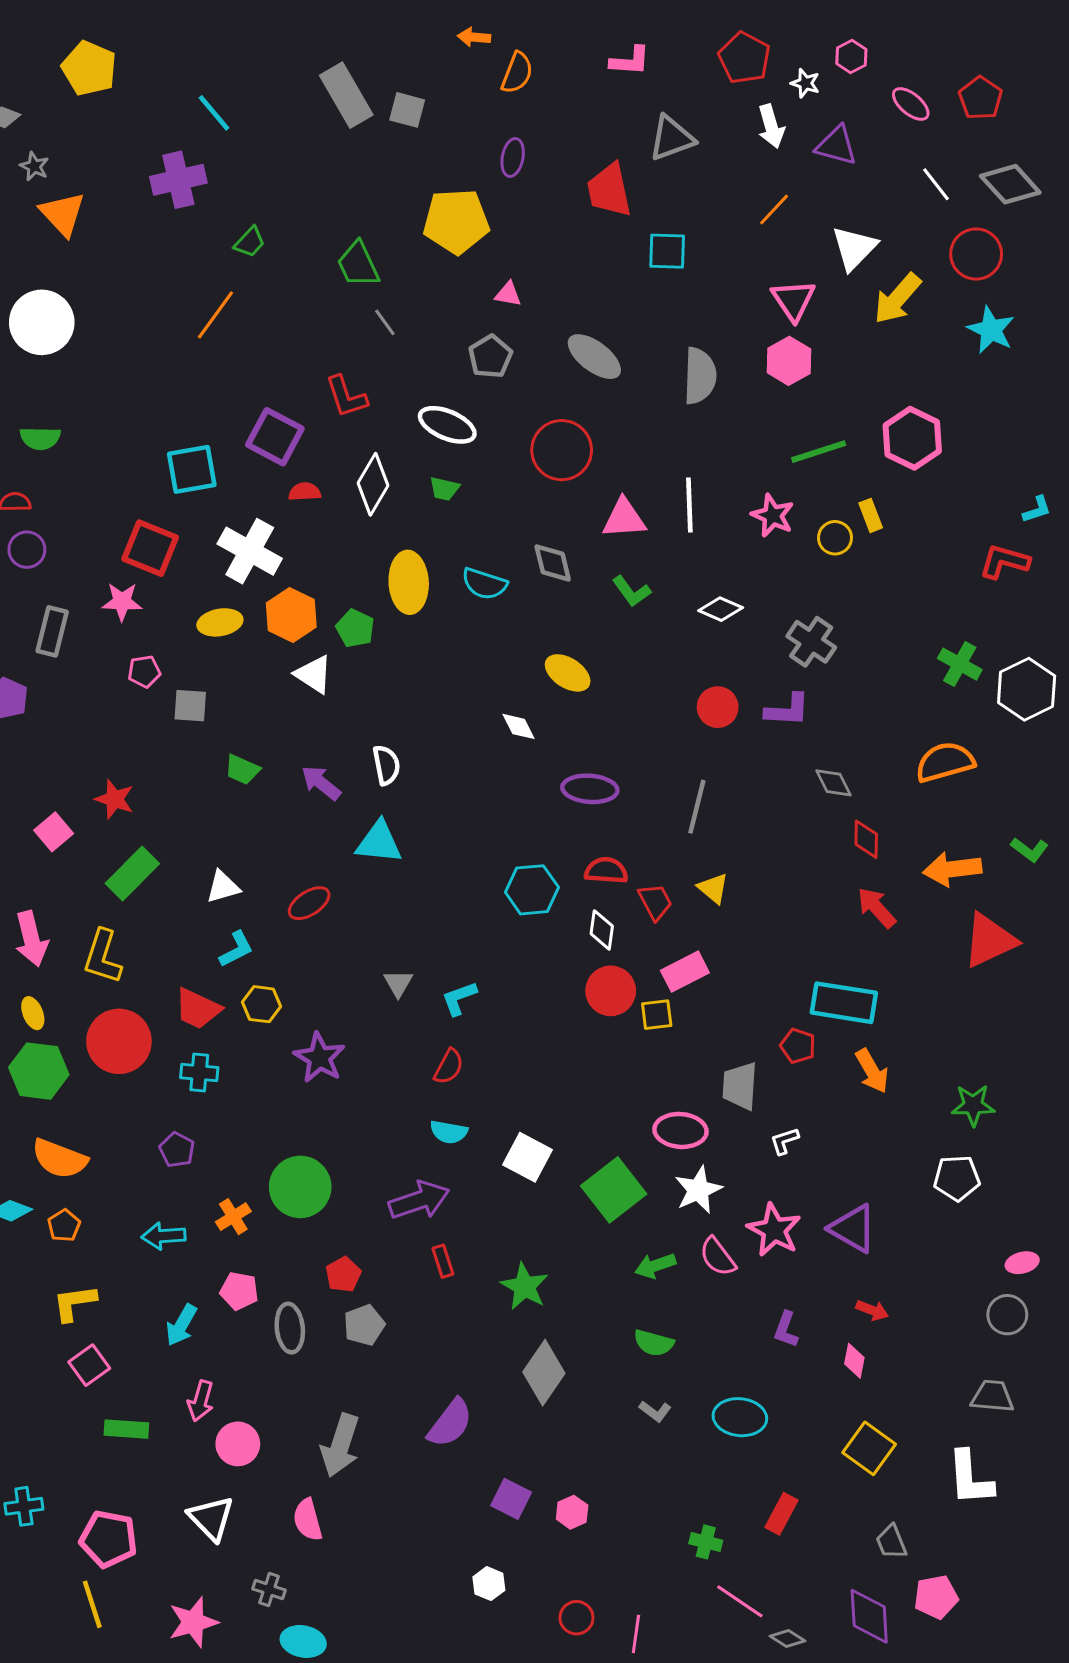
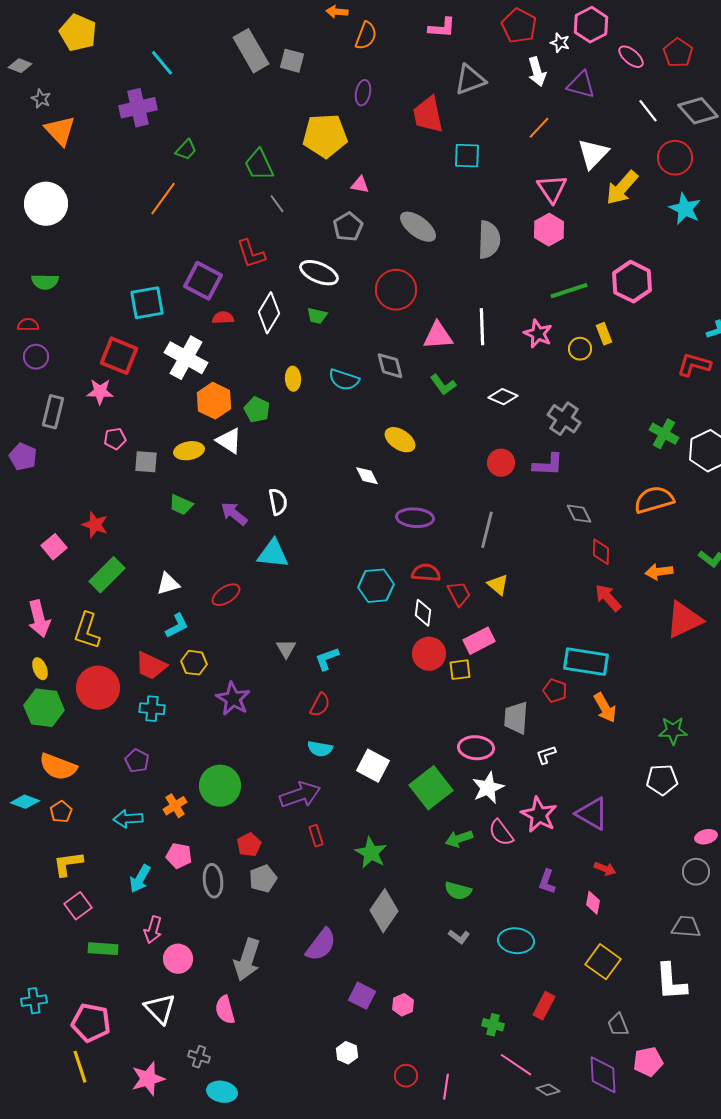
pink hexagon: (851, 56) -> (591, 25), size x1.6
yellow ellipse: (409, 582) -> (293, 379), size x0.6
yellow ellipse: (220, 622) -> (189, 451), moved
orange arrow: (952, 869) -> (659, 572), size x0.7

